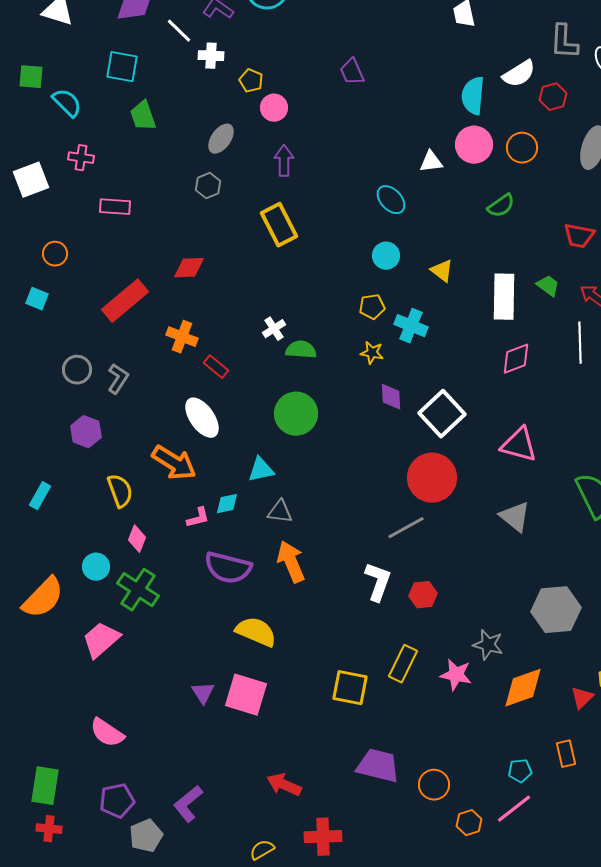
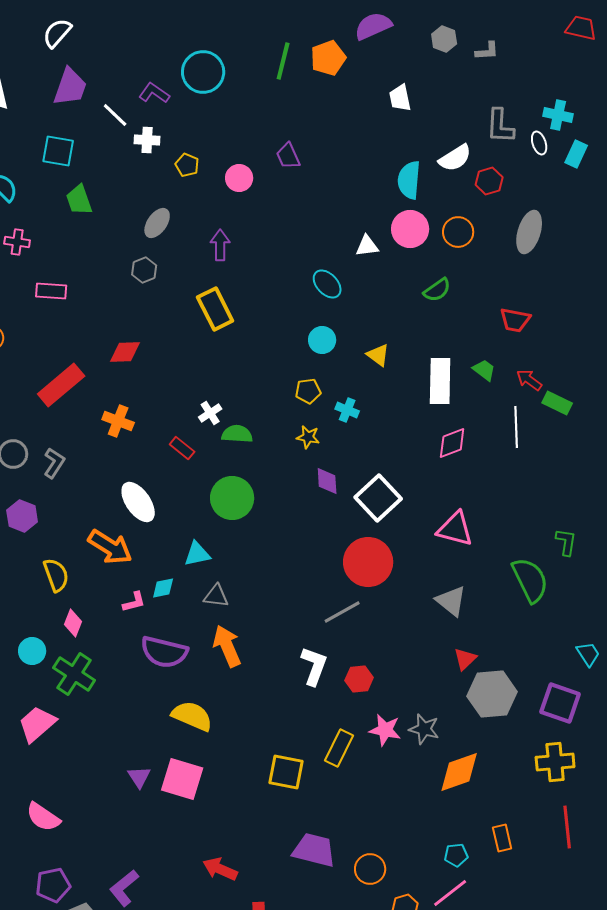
pink circle: (274, 108) -> (239, 178), moved
cyan cross: (411, 326) -> (347, 410), size x0.7
red rectangle: (216, 367) -> (182, 448), moved
pink star: (456, 675) -> (385, 730), moved
red triangle: (582, 698) -> (465, 659), moved

